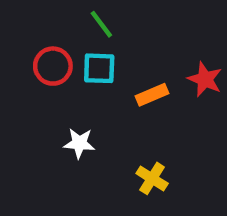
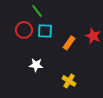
green line: (101, 24) -> (37, 11), moved
orange rectangle: (152, 95) -> (69, 43), turned -32

